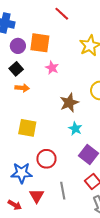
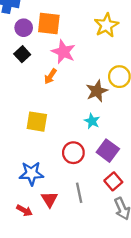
pink star: (52, 68) -> (63, 52), size x1.5
orange arrow: (22, 88) -> (50, 76), moved, turned 120
brown star: (69, 103) -> (97, 91), moved
red circle: (46, 159) -> (73, 153), moved

